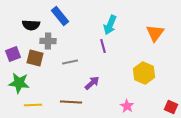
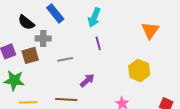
black semicircle: (31, 25) -> (26, 22), turned 36
cyan arrow: (110, 25) -> (94, 17), moved
brown square: (35, 58) -> (30, 55), turned -30

